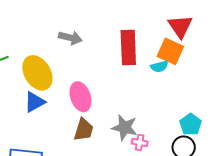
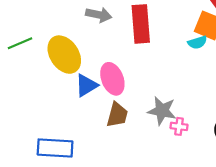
red rectangle: (128, 48) -> (141, 24), moved
blue triangle: (35, 102) -> (86, 85), moved

